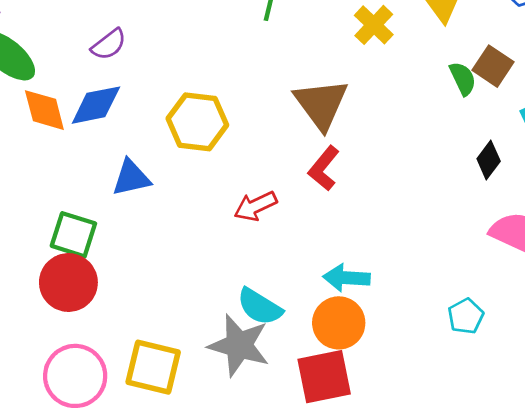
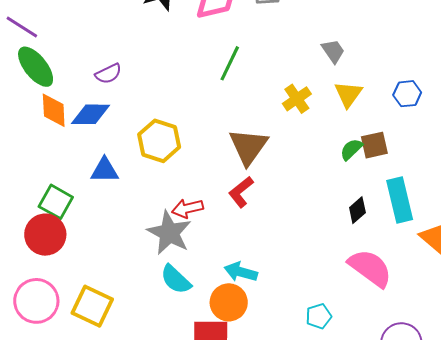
brown square: (493, 66) -> (374, 145), turned 32
green semicircle: (463, 79) -> (351, 149), turned -120
gray star: (239, 345) -> (169, 233), moved

